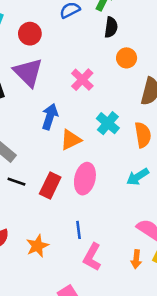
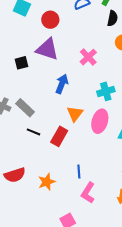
purple triangle: (28, 72) -> (47, 49), turned -30
cyan cross: (108, 123) -> (106, 91), turned 30
orange triangle: (71, 140) -> (75, 114), moved, turned -30
pink ellipse: (85, 179) -> (100, 121), moved

